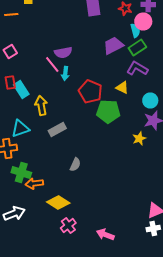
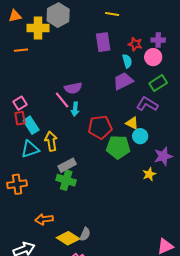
cyan semicircle: (135, 30) -> (127, 61), moved
green rectangle: (137, 48) -> (158, 83), moved
pink square: (10, 52) -> (20, 103), moved
red pentagon: (90, 92) -> (100, 127), turned -30
cyan circle: (150, 100) -> (140, 136), moved
cyan triangle: (20, 128) -> (30, 149), moved
gray semicircle: (75, 164) -> (85, 234), moved
green cross: (21, 172) -> (66, 180), moved

